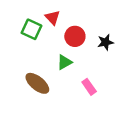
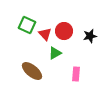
red triangle: (53, 18) -> (45, 34), moved
pink rectangle: (89, 87) -> (76, 74), turned 40

